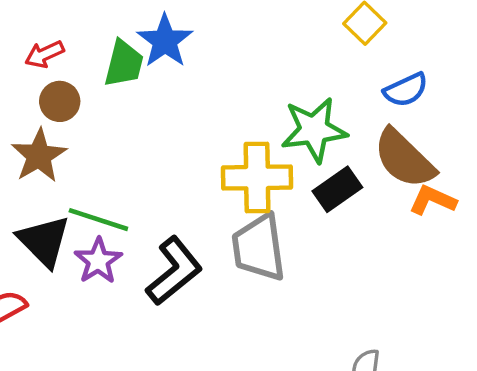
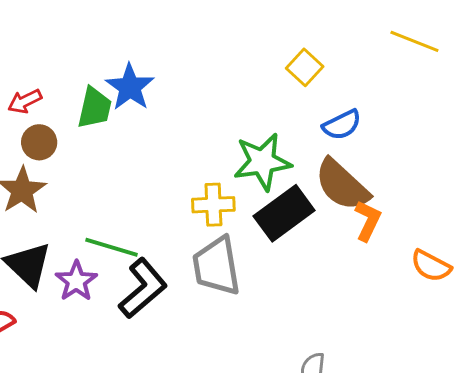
yellow cross: (257, 177) -> (213, 205), size x0.7
black rectangle: (337, 189) -> (284, 213), size x1.4
orange L-shape: (433, 200) -> (368, 221), turned 93
green line: (98, 220) -> (112, 247), moved

